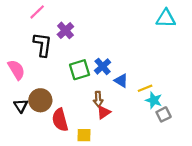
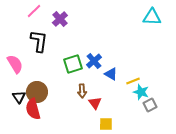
purple cross: (65, 30) -> (60, 19), moved
brown arrow: (98, 99) -> (82, 91), moved
red triangle: (104, 112) -> (95, 103), turned -32
red semicircle: (60, 120) -> (33, 109), moved
yellow square: (84, 135) -> (106, 124), moved

